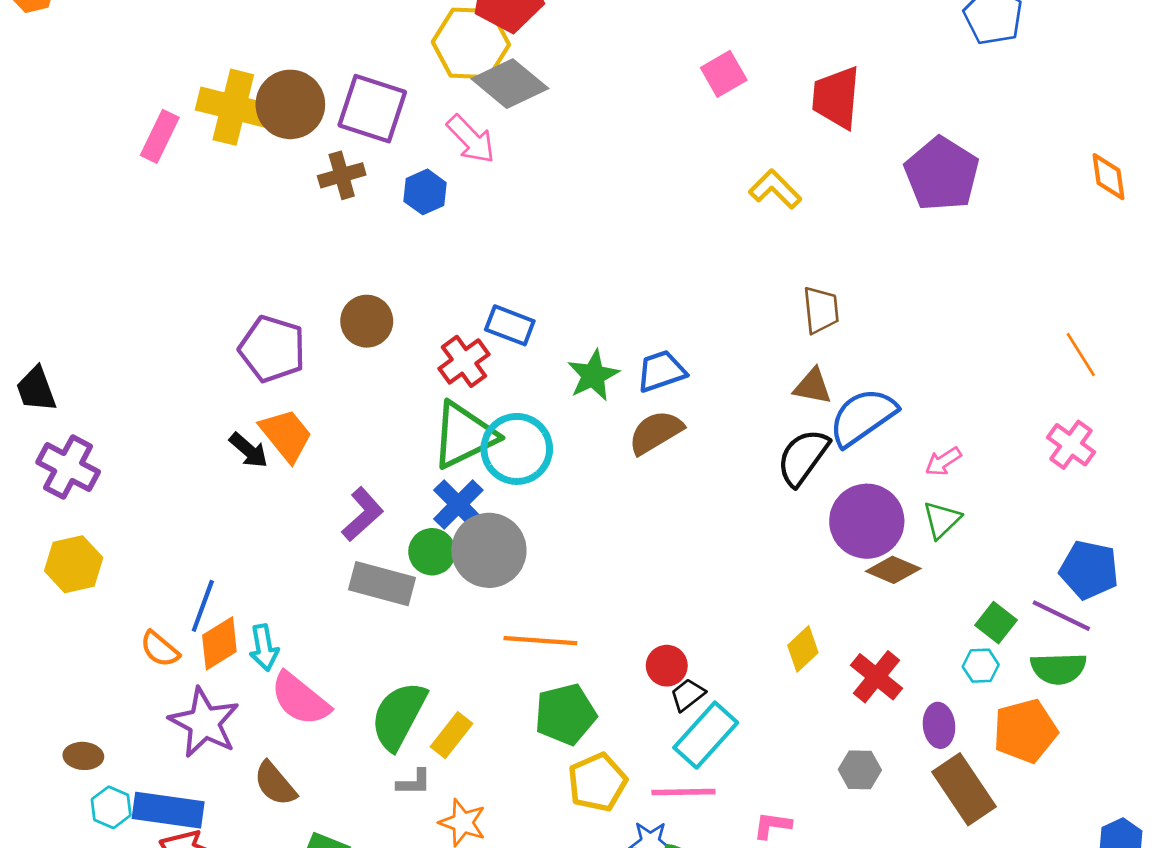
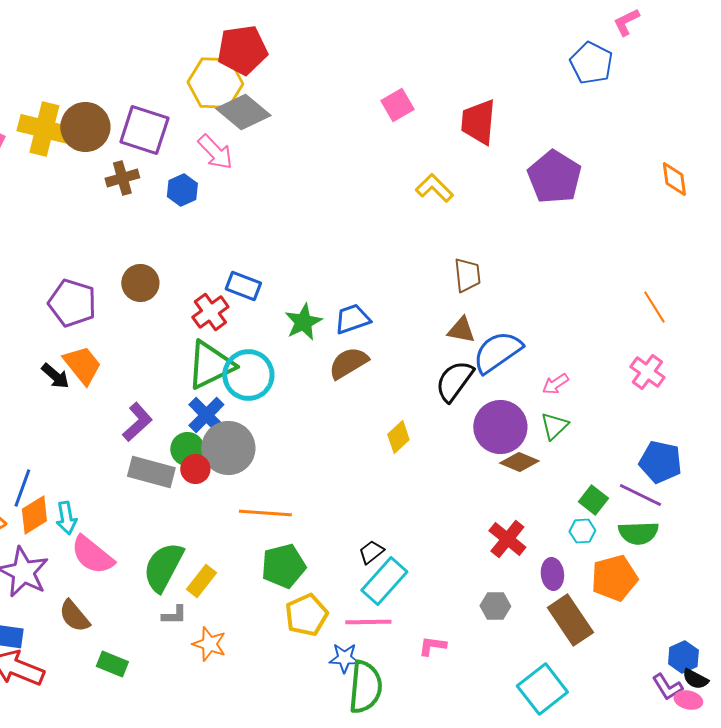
yellow diamond: (803, 649) -> (398, 437), moved
red circle: (667, 666) -> (195, 469), moved

